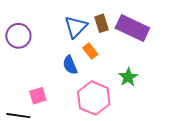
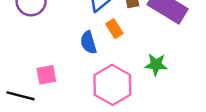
green star: (128, 77) -> (156, 65), turned 30

